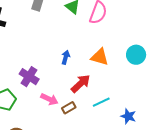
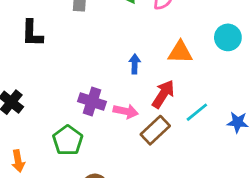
pink arrow: (49, 99) -> (126, 111), moved
brown rectangle: (69, 108) -> (155, 130), size x1.5

